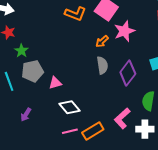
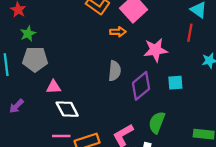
pink star: (125, 31) -> (155, 50), moved
orange arrow: (102, 41) -> (118, 32), moved, turned -152
pink triangle: (55, 83) -> (54, 87), moved

